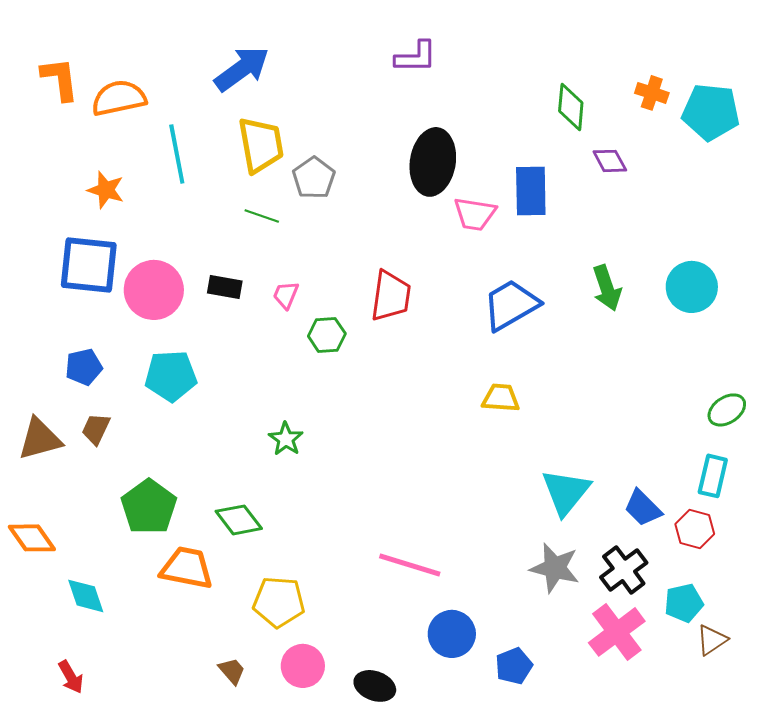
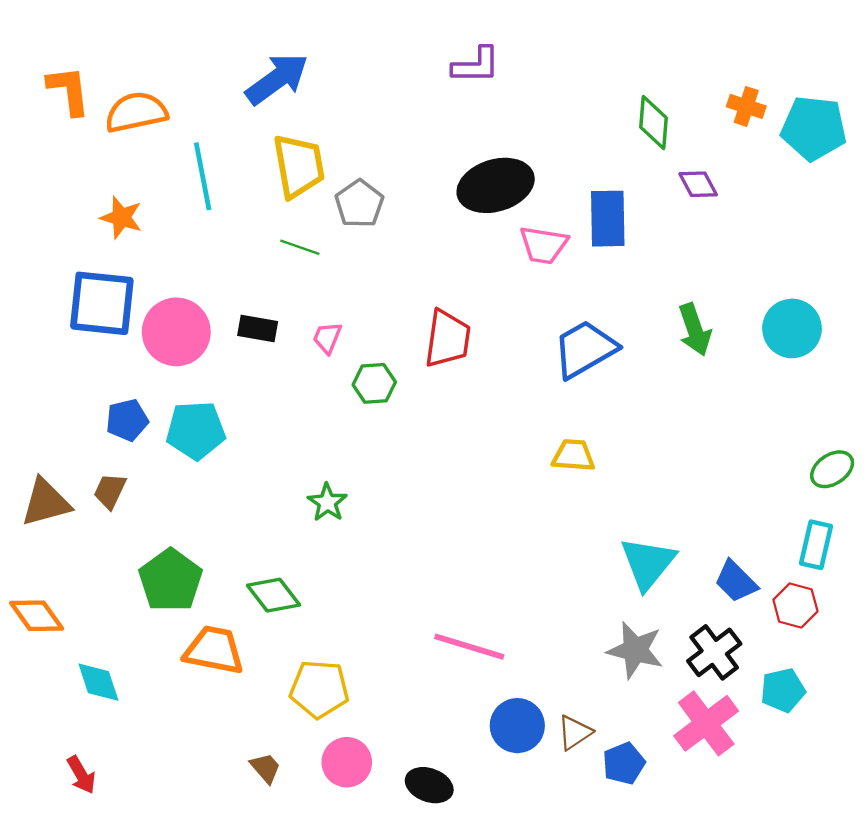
black ellipse: (433, 162) -> (496, 185), turned 64
blue pentagon: (84, 367) -> (127, 420), moved
brown triangle: (712, 640) -> (575, 732), moved
blue pentagon: (514, 666) -> (624, 763), moved

